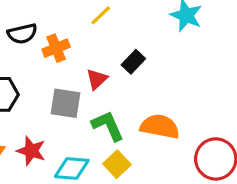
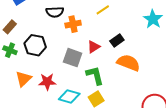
orange semicircle: (160, 127) -> (128, 63), moved
red star: (31, 151) -> (47, 82), turned -30

